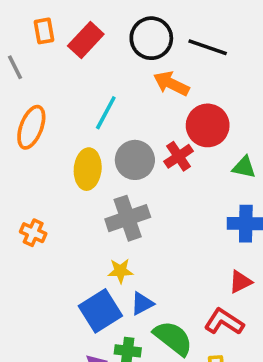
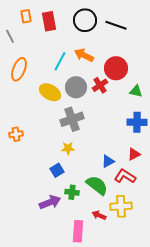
red rectangle: (86, 40) -> (49, 21), turned -54
orange arrow: (171, 84) -> (84, 55), moved
yellow ellipse: (88, 169) -> (50, 92), turned -65
orange cross: (33, 233) -> (16, 134), moved, turned -32
blue triangle: (142, 304) -> (108, 161), moved
blue square: (100, 311) -> (57, 170), size x0.6

